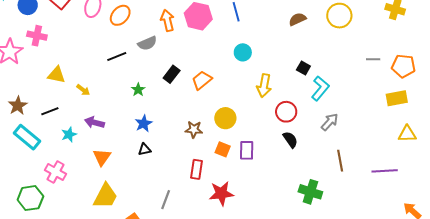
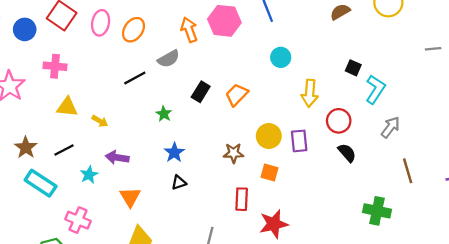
pink cross: (37, 36) -> (55, 66), moved
purple rectangle: (247, 150) -> (299, 141), moved

